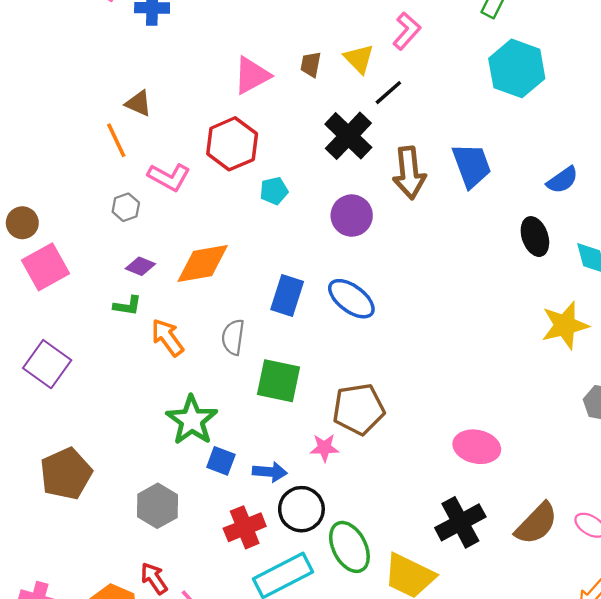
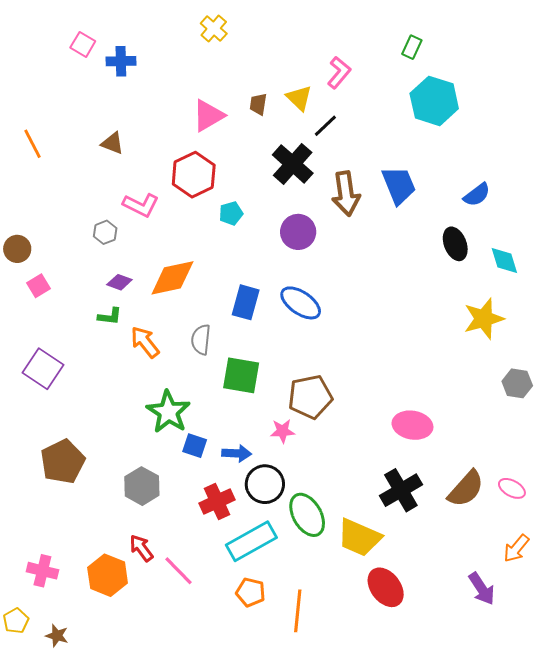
orange line: (116, 140) -> (33, 144), moved
pink square: (45, 267) -> (38, 286), size x0.6

